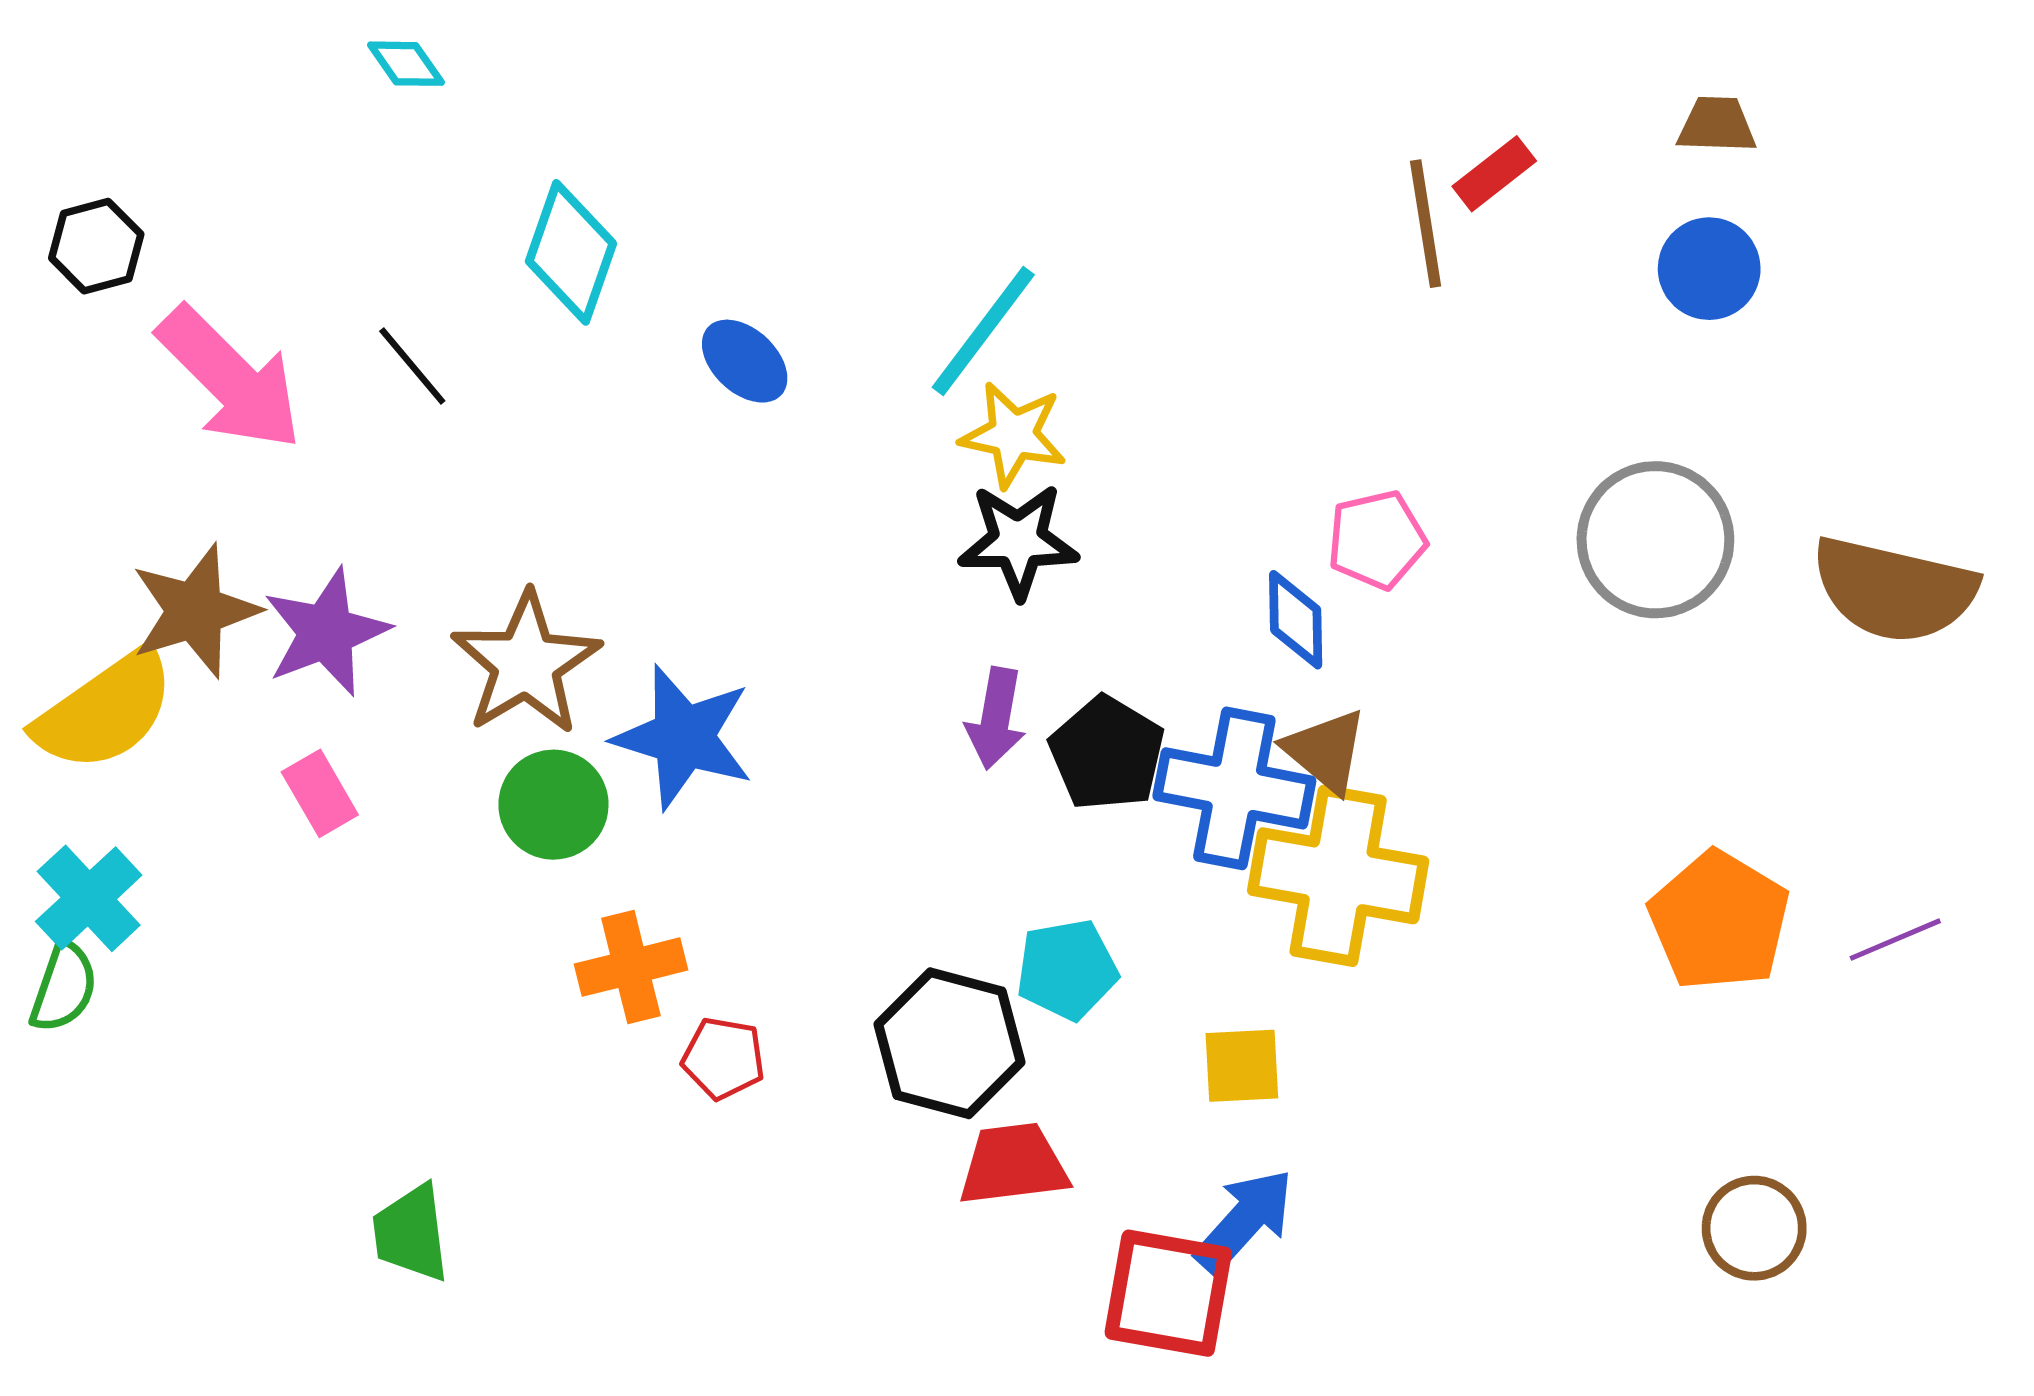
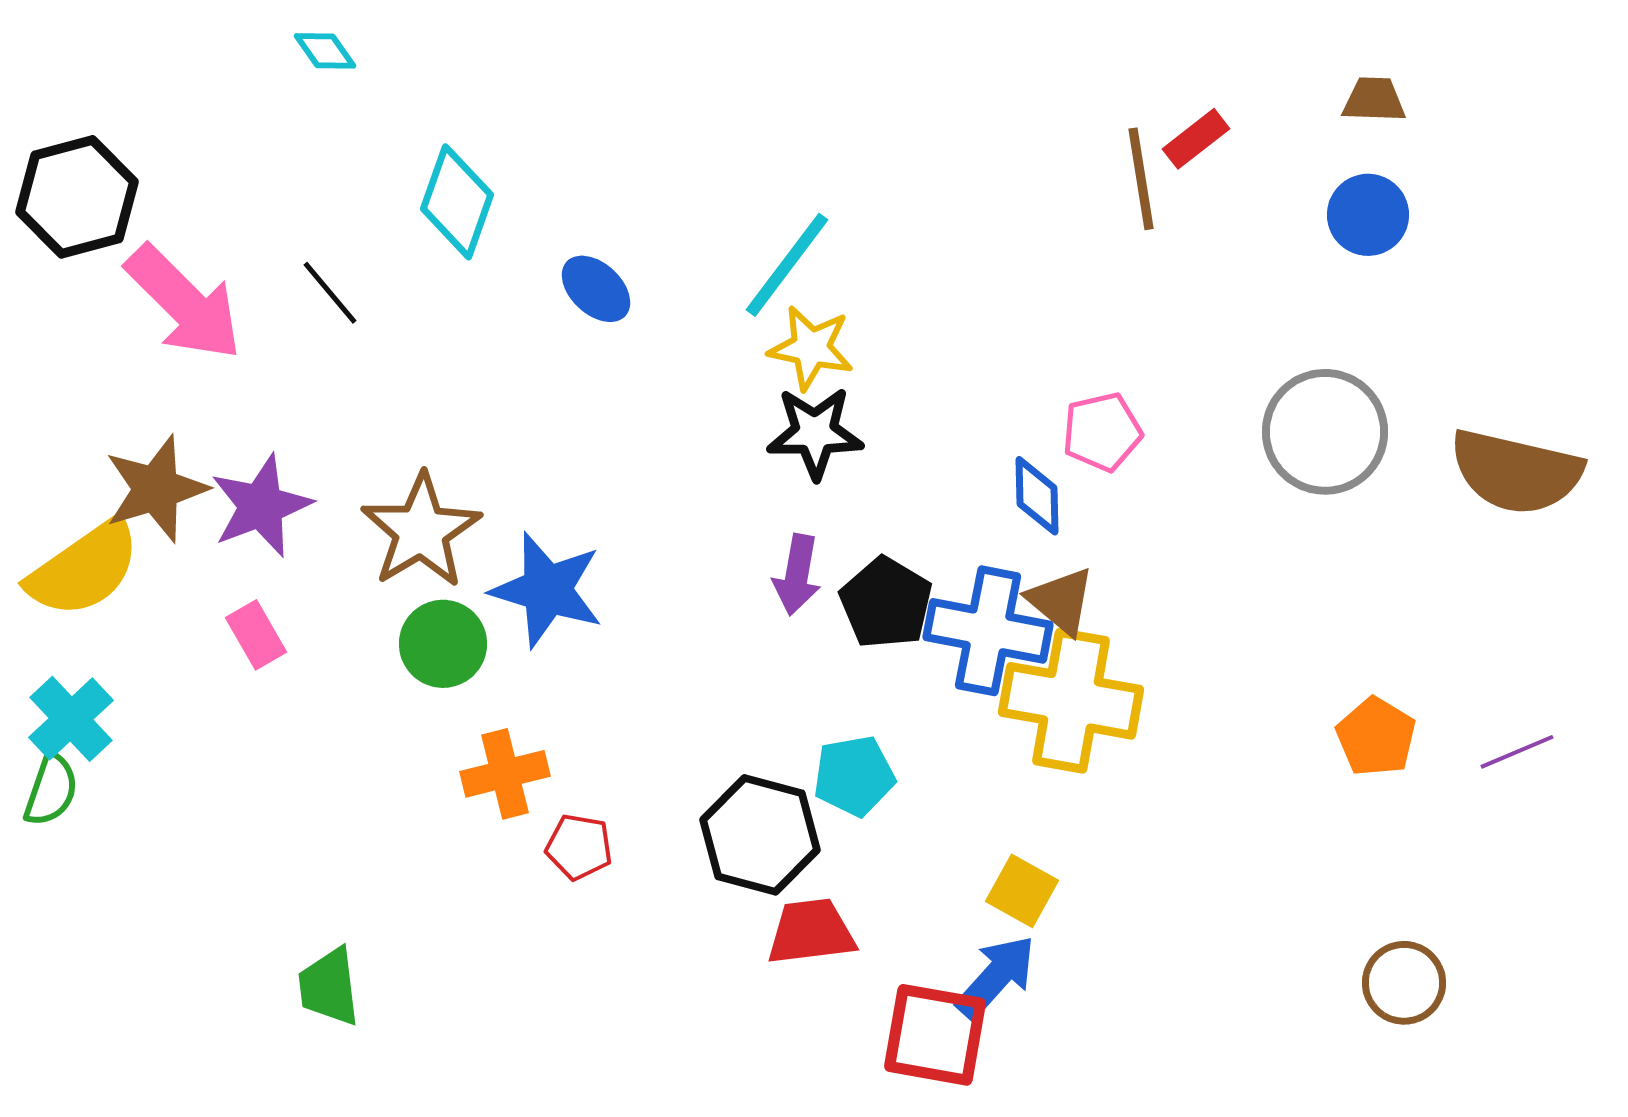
black hexagon: (96, 246) -> (77, 197), size x1.6
orange pentagon: (1719, 921) -> (1376, 737), size x0.7
yellow square: (1242, 1066) -> (1022, 891), moved, turned 32

